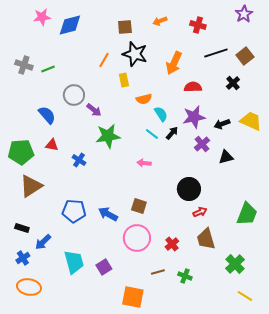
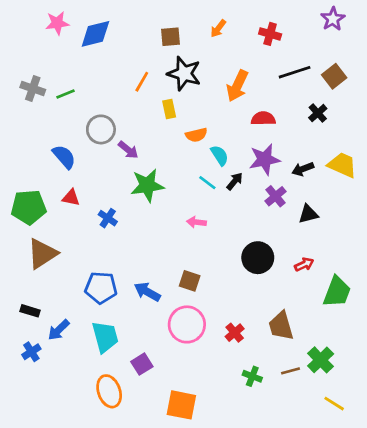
orange arrow: (160, 21) -> (218, 29), turned -32
red arrow: (200, 212) -> (304, 264), moved
cyan trapezoid: (74, 262) -> (105, 337), moved
brown line: (158, 272) -> (291, 371), moved
orange ellipse: (29, 287) -> (109, 391), moved, turned 60

